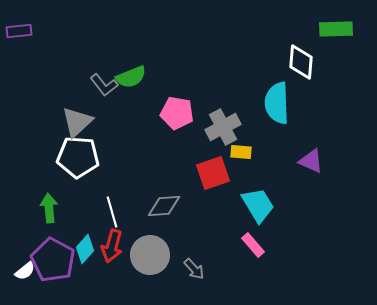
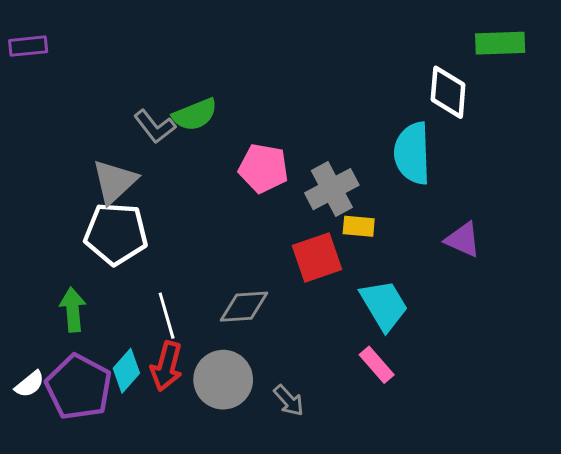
white semicircle: (25, 271) -> (30, 384), moved

